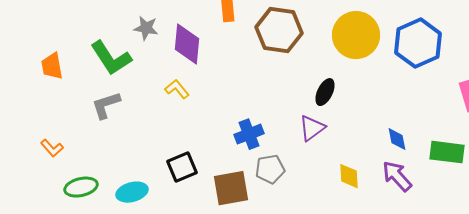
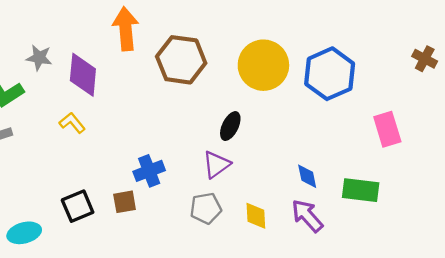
gray pentagon: (270, 169) -> (206, 208), moved
brown square: (231, 188) -> (125, 202), moved, size x0.6

